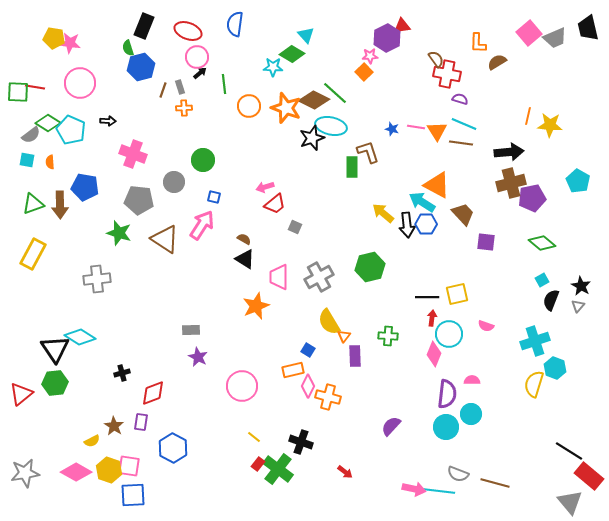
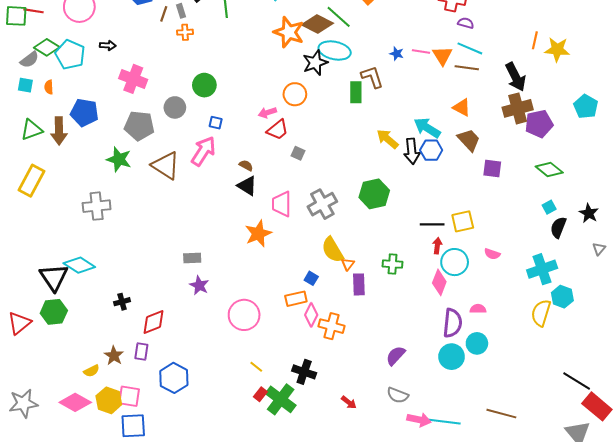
orange circle: (249, 106) -> (295, 94), moved
black arrow: (509, 152) -> (516, 77), turned 68
orange triangle: (437, 185) -> (462, 107), moved, size x0.7
gray triangle: (578, 306) -> (599, 249), moved
gray semicircle: (458, 474) -> (398, 395), moved

